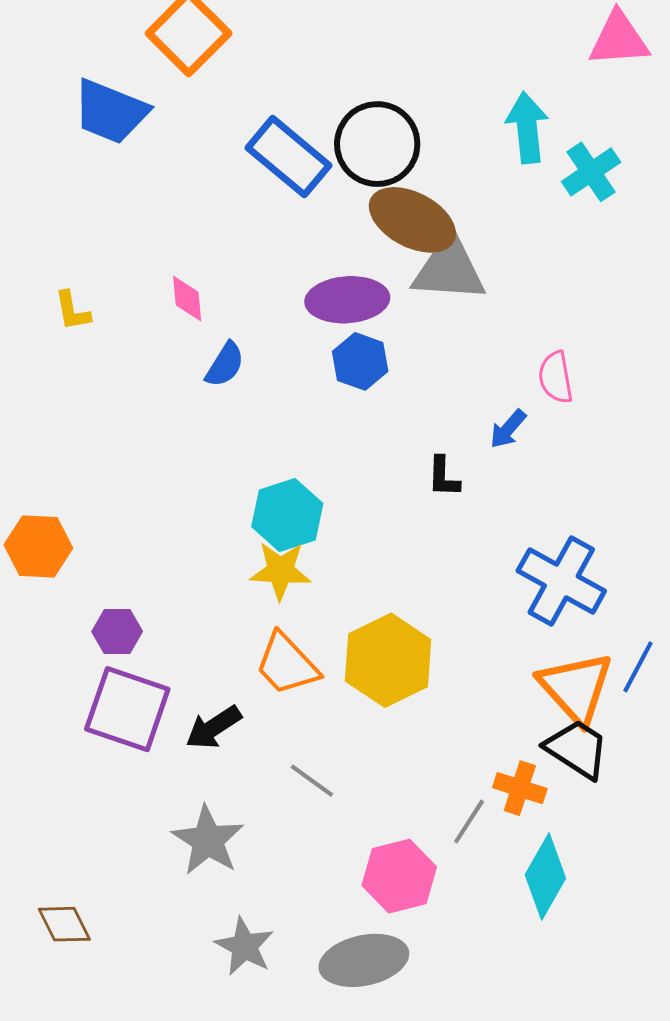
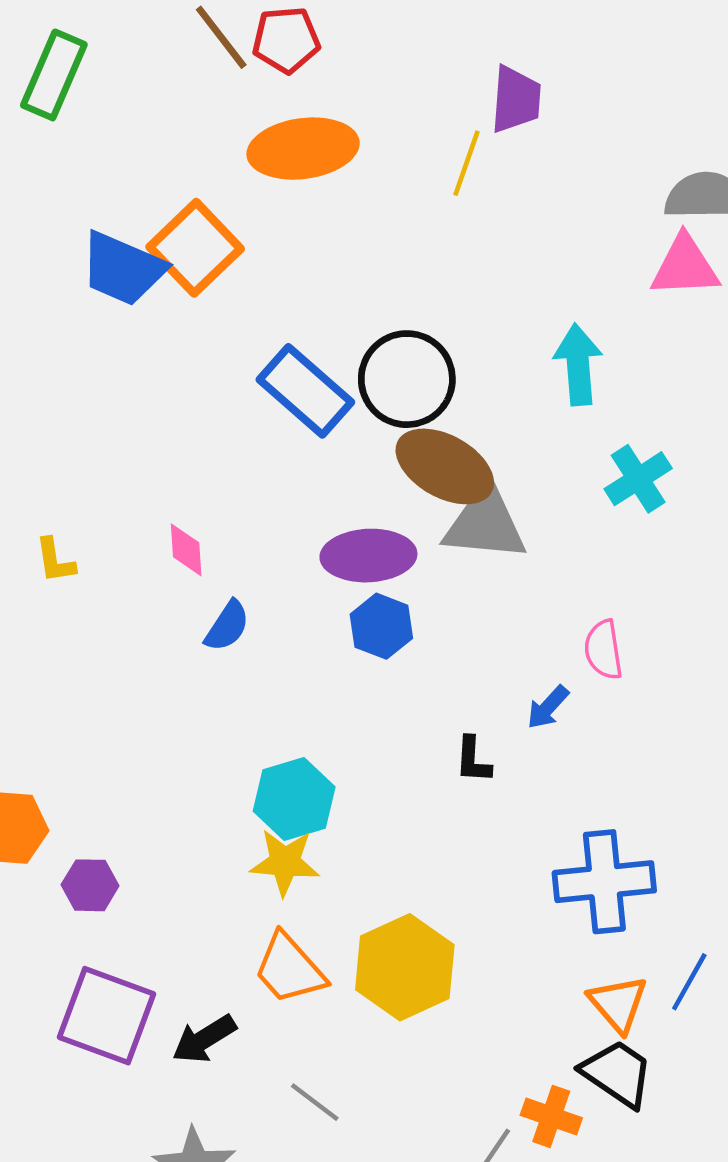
blue trapezoid: (110, 112) -> (123, 269), moved
cyan cross: (591, 172) -> (638, 479), moved
blue cross: (561, 581) -> (604, 882), turned -36
purple hexagon: (117, 632) -> (90, 885), moved
orange triangle: (576, 688) -> (618, 1004), size x0.7

